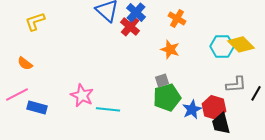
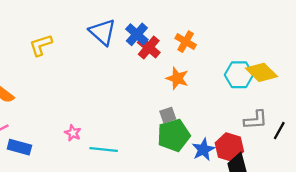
yellow L-shape: (35, 21) -> (41, 45), moved
red cross: (130, 26) -> (149, 47), moved
pink star: (82, 95) -> (73, 133), size x0.6

